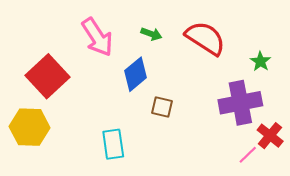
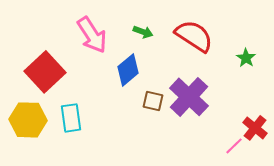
purple cross: (240, 103) -> (189, 97), moved, turned -36
cyan rectangle: (113, 144) -> (71, 118), moved

